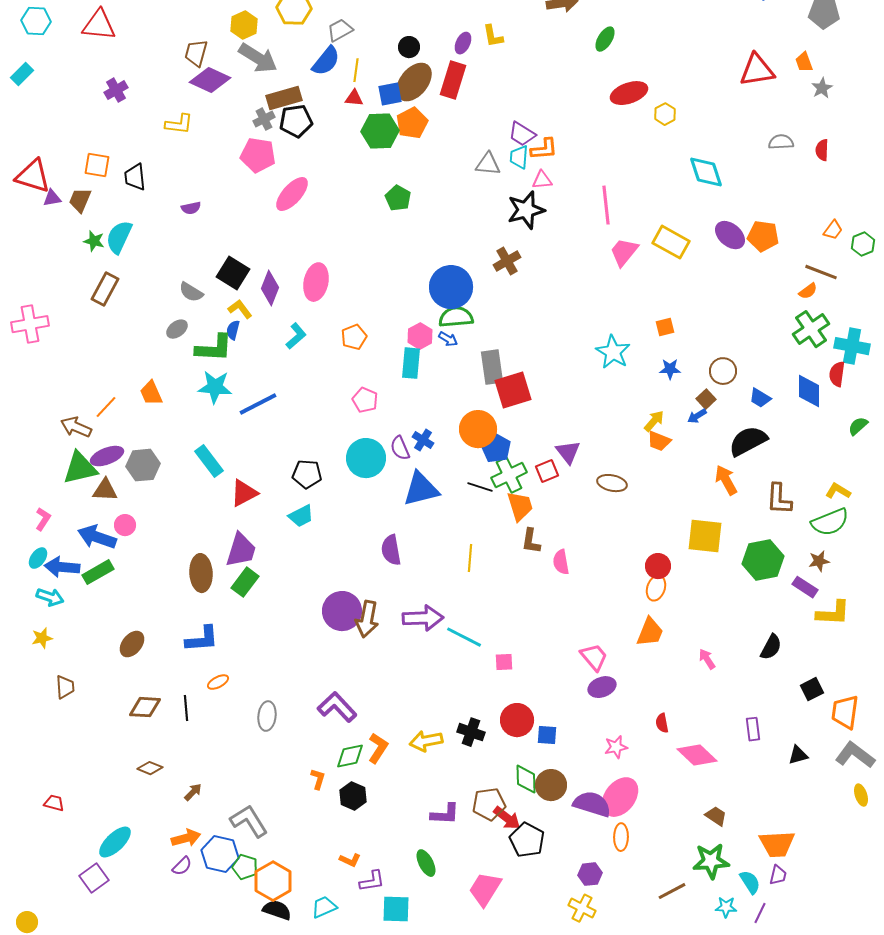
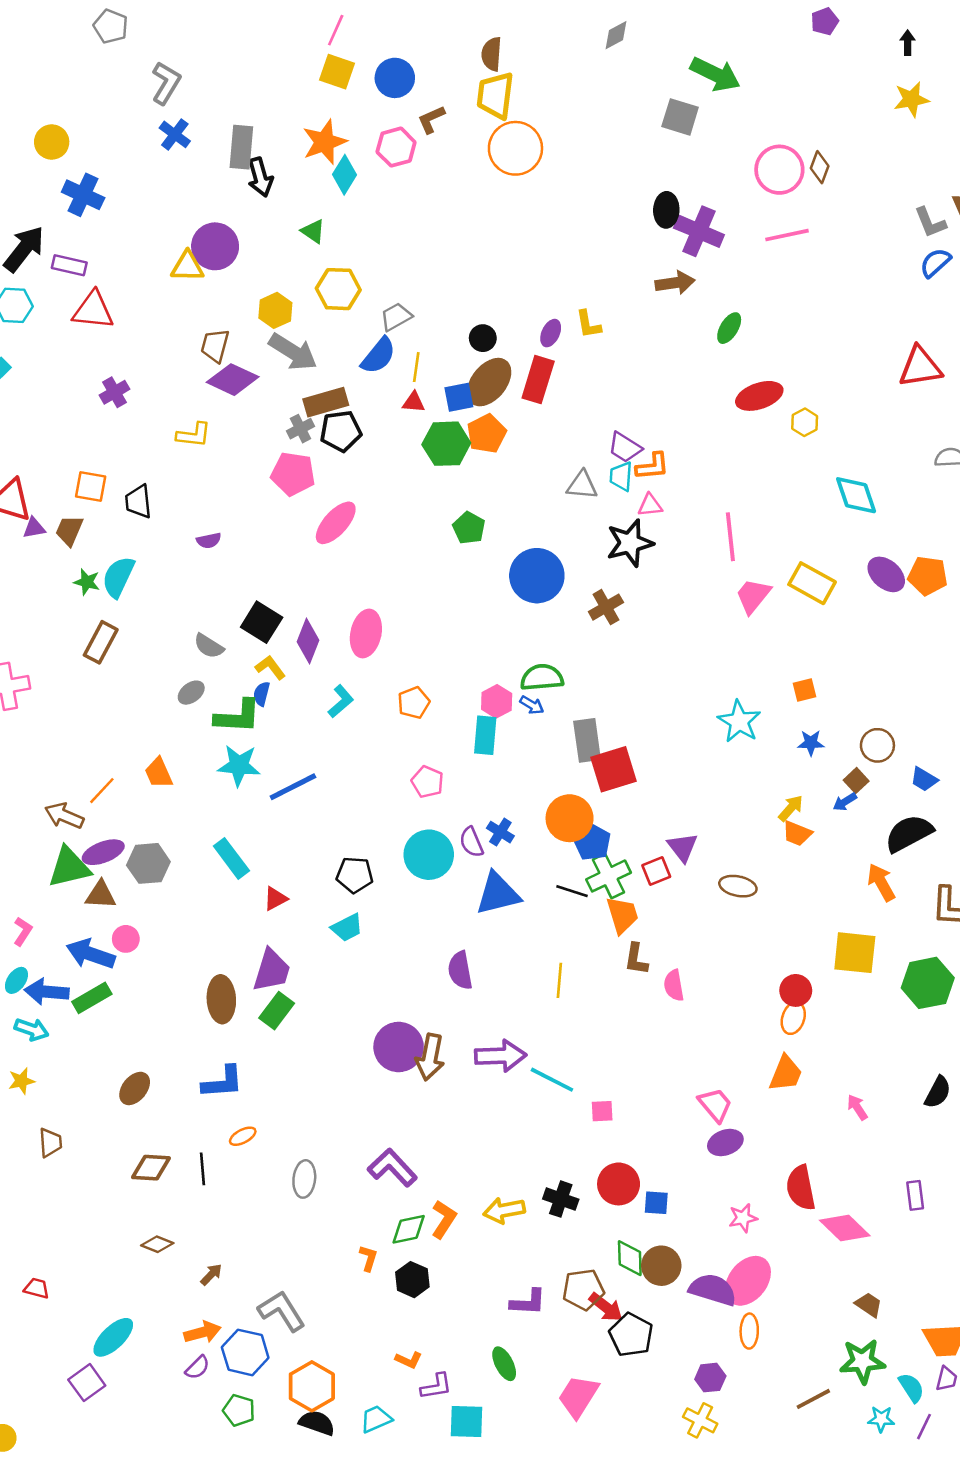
blue circle: (451, 287) -> (537, 576), moved
red triangle: (244, 493) -> (275, 899), size x0.7
red semicircle: (662, 723) -> (801, 1188), size x1.8
green pentagon: (245, 867) -> (239, 1410), moved

